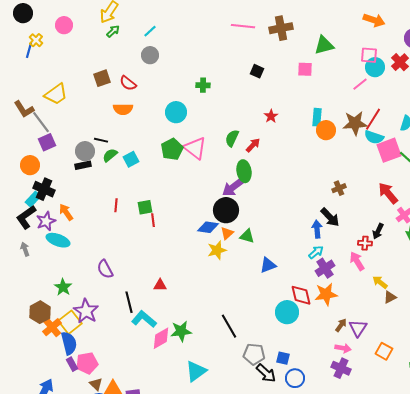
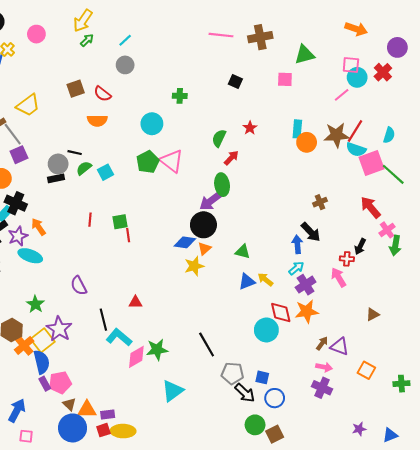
green semicircle: (232, 138) -> (219, 138), moved
green triangle: (247, 236) -> (243, 252), moved
yellow arrow: (380, 282) -> (265, 279), moved
purple triangle: (358, 328) -> (340, 346), turned -42

